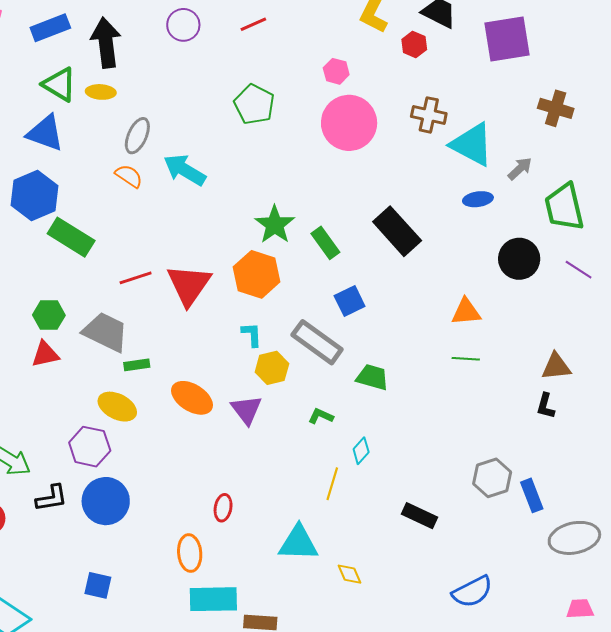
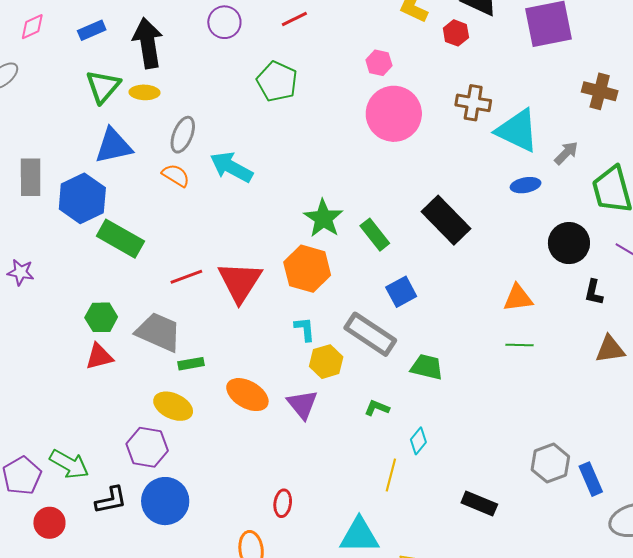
blue rectangle: (50, 28) -> (92, 30), size x0.7
green triangle: (59, 84) -> (103, 87), turned 42
green pentagon: (254, 104) -> (277, 81), moved
blue triangle: (45, 133) -> (113, 146), moved, turned -30
black L-shape: (546, 406) -> (594, 292), moved

